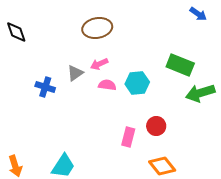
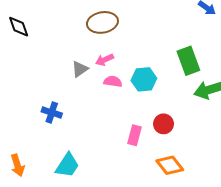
green rectangle: (180, 65) -> (188, 61), turned 48
blue cross: (45, 87) -> (52, 113), moved

